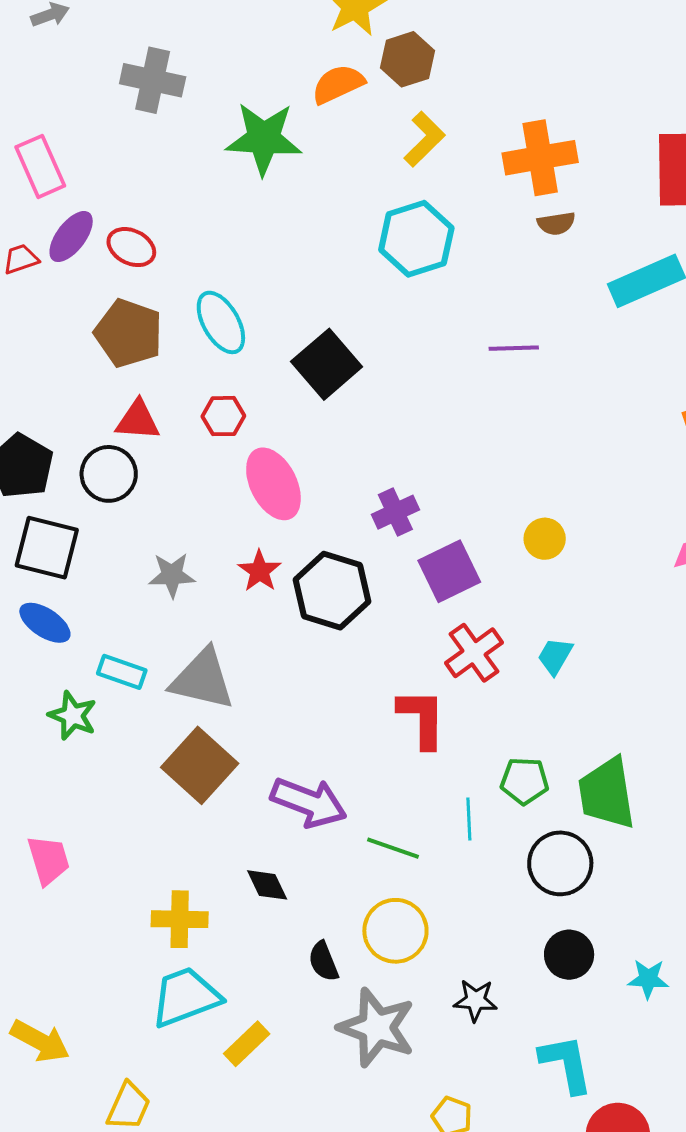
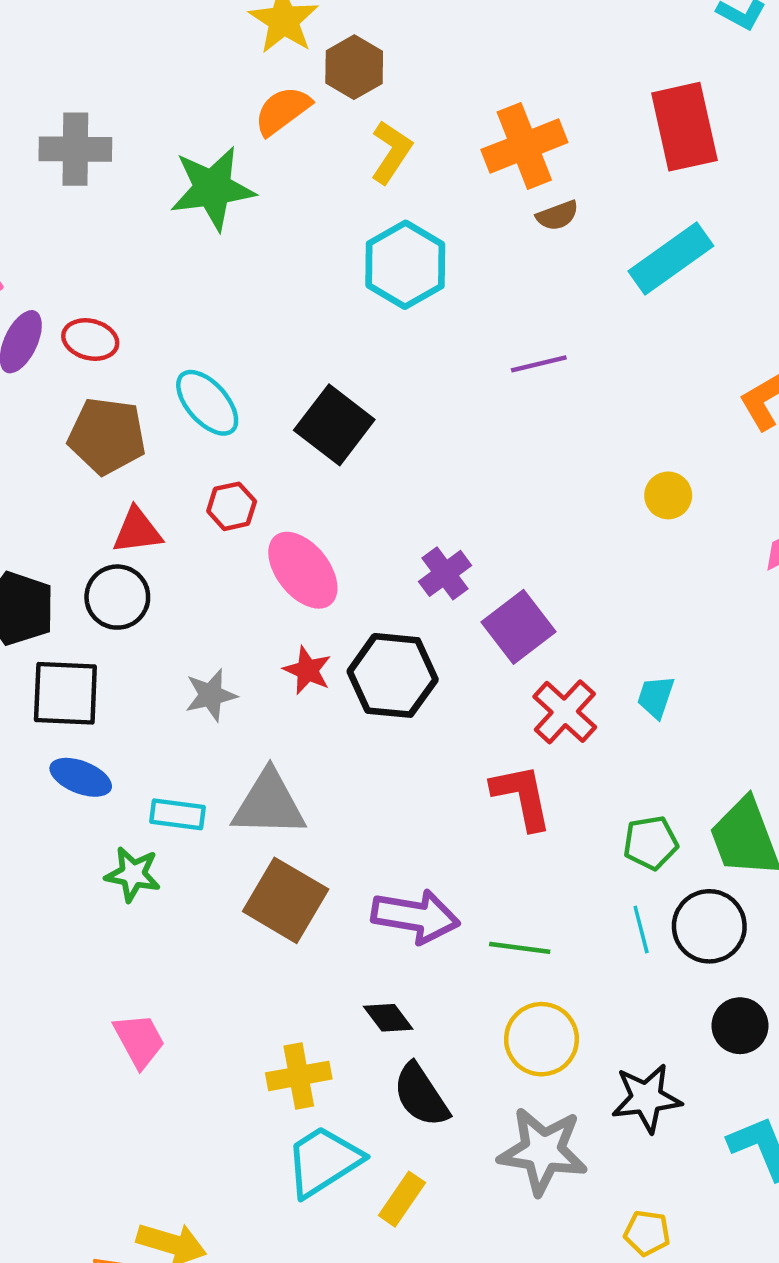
yellow circle: (545, 539) -> (668, 495), moved
cyan line: (469, 819) -> (641, 930), moved
black semicircle: (323, 961) -> (421, 1095), moved, size x1.5
black star: (476, 1000) -> (647, 1098), size x1.4

